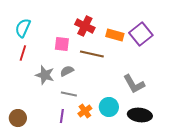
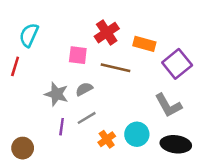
red cross: (85, 26) -> (107, 33), turned 30
purple square: (141, 34) -> (177, 64), moved
red line: (23, 53) -> (15, 66), moved
gray line: (69, 94) -> (87, 118), turned -42
purple line: (62, 116) -> (62, 127), moved

